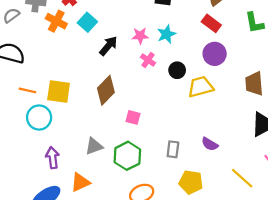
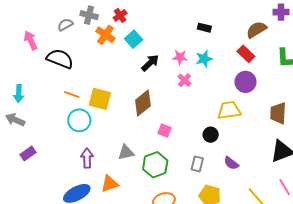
black circle: (177, 70) -> (211, 135), moved

